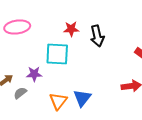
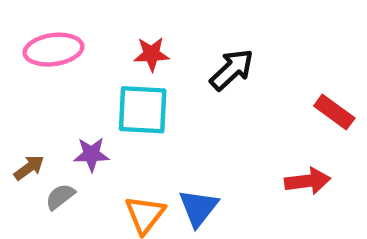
red star: (71, 29) -> (152, 54), moved
black arrow: (97, 36) -> (232, 70), turned -120

